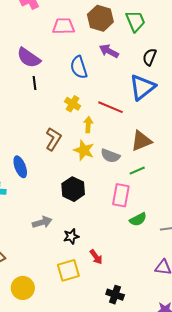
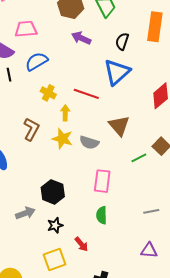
pink trapezoid: (64, 26) -> (26, 29), moved
blue semicircle: (79, 67) -> (37, 61), moved, turned 80
brown triangle: (141, 141) -> (119, 126), turned -45
green line: (137, 171) -> (139, 158), moved
black hexagon: (73, 189) -> (53, 192), moved
green semicircle: (138, 219) -> (102, 215), moved, turned 120

